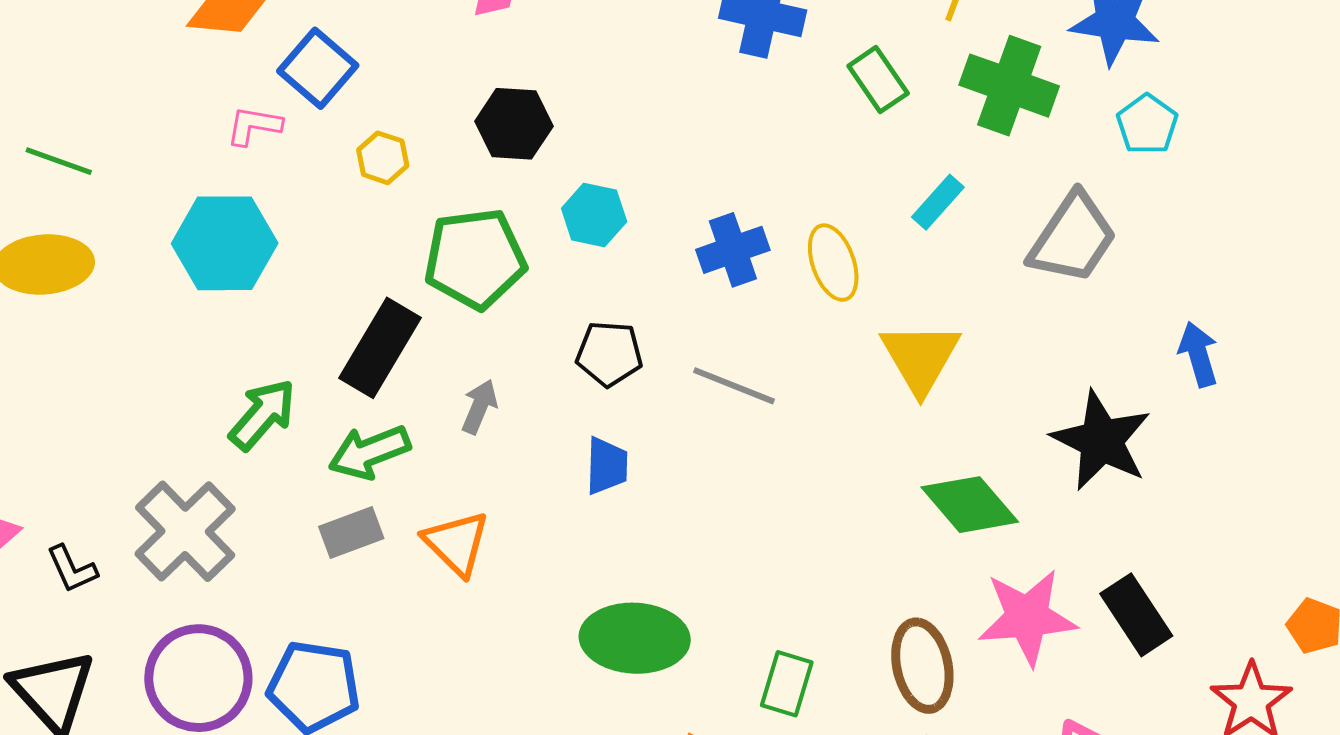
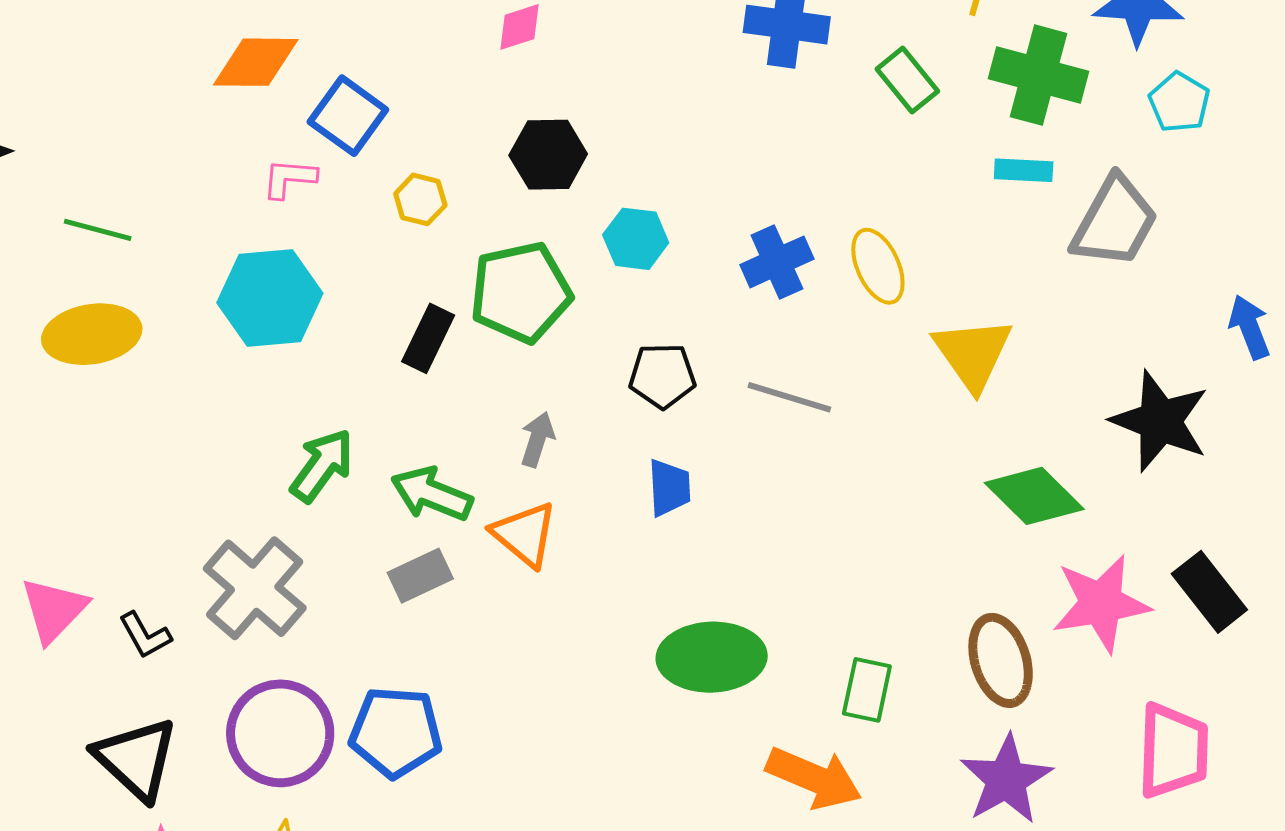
cyan rectangle: (938, 202) -> (1024, 170), moved, turned 56
black rectangle: (380, 348) -> (428, 338), moved, size x0.7
green arrow: (369, 452) -> (432, 494), turned 48
orange triangle: (456, 543) -> (524, 534), moved

